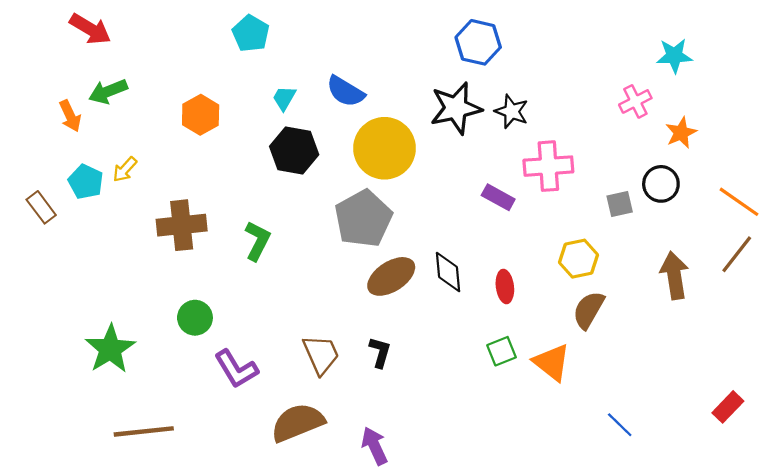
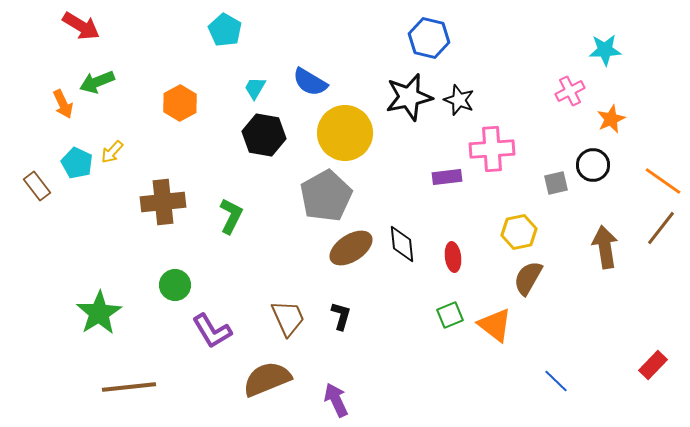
purple rectangle: (498, 197) -> (447, 177), turned -36

